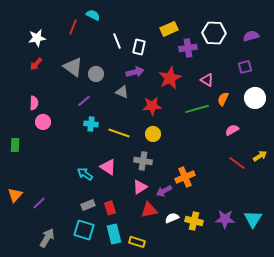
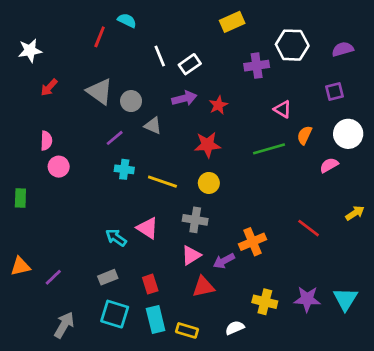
yellow rectangle: (169, 29) -> (232, 22), moved
white star: (37, 38) -> (30, 51), moved
white rectangle: (139, 47) -> (190, 64), turned 42
red star: (170, 78) -> (218, 105), moved, size x0.6
gray triangle: (122, 92) -> (153, 126), moved
pink semicircle: (232, 130) -> (329, 165), moved
red line: (237, 163) -> (309, 228), moved
orange triangle: (15, 195) -> (20, 266), turned 35
gray rectangle: (88, 205) -> (108, 277), moved
white semicircle: (172, 218) -> (235, 328), moved

